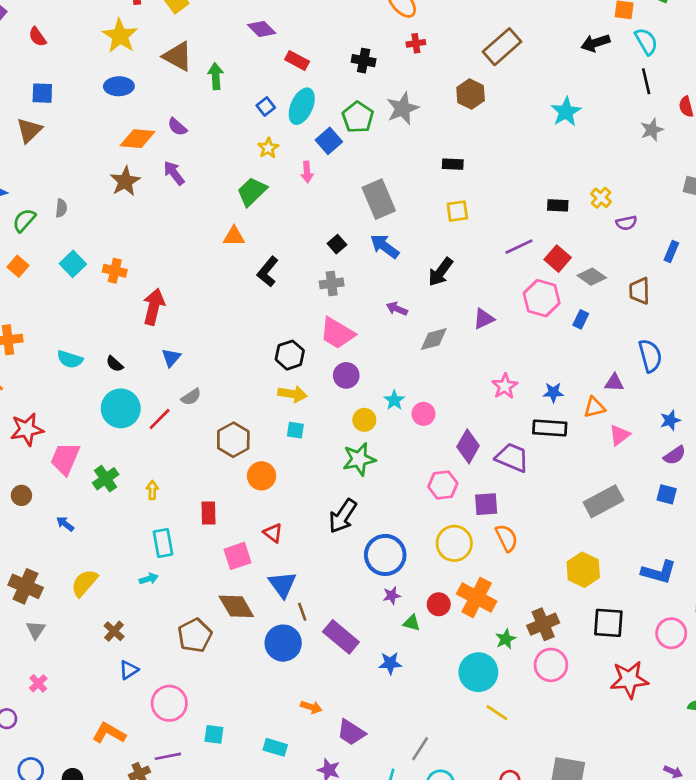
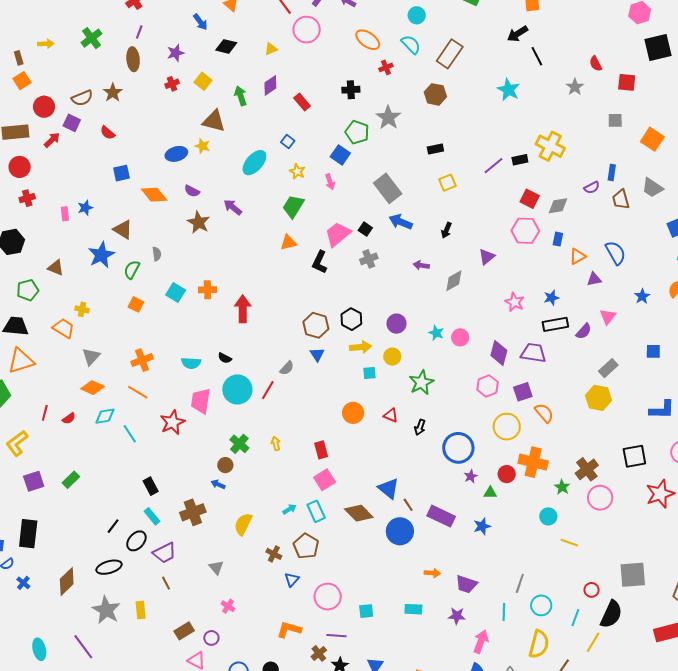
purple diamond: (262, 29) -> (270, 85), turned -65
yellow star: (120, 36) -> (202, 146), moved, size x0.6
cyan semicircle: (646, 41) -> (411, 44), moved
red rectangle: (297, 60) -> (302, 102), turned 36
green arrow: (216, 76) -> (241, 96), moved
black line: (646, 81) -> (537, 56), moved
cyan ellipse: (302, 106) -> (254, 163), moved, turned 32
purple semicircle: (177, 127) -> (192, 191), moved
brown triangle: (29, 130) -> (123, 230), moved, turned -30
orange diamond: (137, 139) -> (154, 195), moved, turned 60
yellow cross: (601, 198) -> (550, 146), size x1.8
purple semicircle: (626, 223) -> (592, 188), moved
purple line: (519, 247) -> (493, 166), moved
black arrow: (441, 272) -> (446, 230), size x0.7
gray diamond: (592, 277) -> (558, 206), turned -30
brown trapezoid: (639, 291) -> (621, 199), moved
pink trapezoid: (337, 333) -> (338, 234), moved, turned 124
blue triangle: (171, 358) -> (317, 354), moved
orange triangle: (594, 407) -> (578, 256), moved
yellow circle: (364, 420) -> (392, 357), moved
brown hexagon: (233, 440) -> (316, 325), moved
purple semicircle: (675, 455) -> (584, 331), moved
pink trapezoid: (65, 459) -> (201, 401), moved
brown circle: (21, 495) -> (225, 465), moved
gray rectangle: (603, 501) -> (608, 368), size x0.7
black arrow: (343, 516) -> (420, 427), size x0.6
red triangle: (273, 533) -> (391, 415), moved
cyan rectangle: (163, 543) -> (316, 511), moved
pink square: (237, 556) -> (325, 480), moved
yellow hexagon: (583, 570) -> (599, 398), moved
brown cross: (26, 586) -> (193, 512), moved, turned -30
brown pentagon: (195, 635) -> (306, 546), moved
cyan circle: (478, 672) -> (548, 516), size x0.6
purple line: (168, 756) -> (336, 636), turned 30

